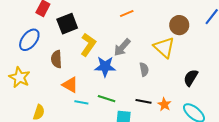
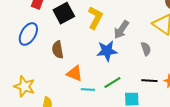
yellow L-shape: (88, 45) -> (95, 18), moved
yellow star: (20, 77) -> (24, 86), moved
green line: (107, 99) -> (112, 83), turned -42

